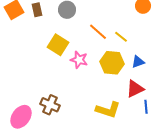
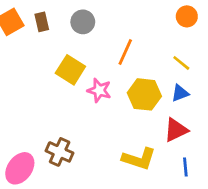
orange line: (98, 32) -> (125, 52), turned 72
yellow line: (121, 37) -> (181, 63), moved
blue line: (146, 107) -> (185, 167), moved

